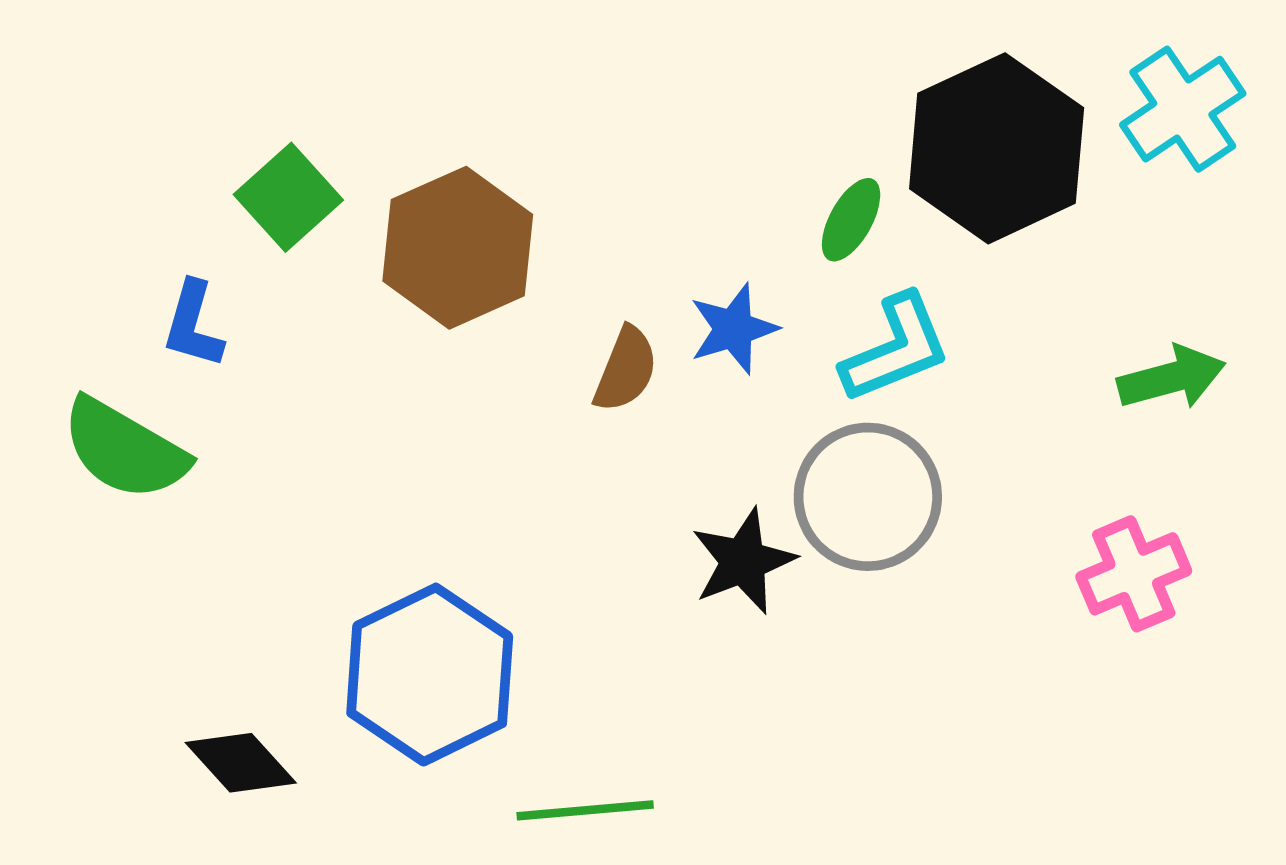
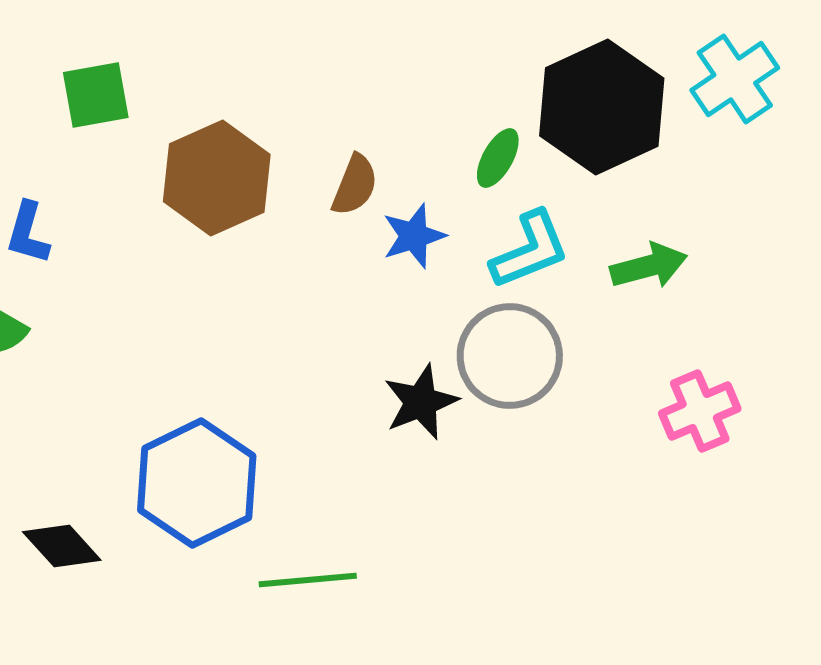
green square: (288, 197) -> (96, 95), moved, turned 32
brown semicircle: (626, 369) -> (355, 185), moved
green arrow: (1172, 378) -> (649, 266), moved

